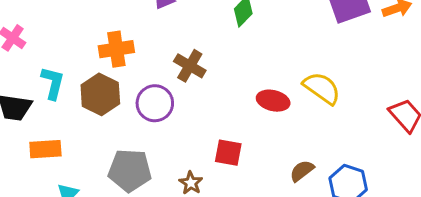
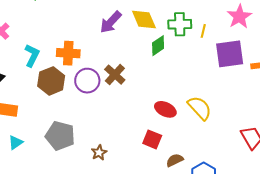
cyan L-shape: (53, 83) -> (32, 55), moved
purple circle: (155, 103) -> (87, 81), moved
red square: (228, 153) -> (152, 139), moved

